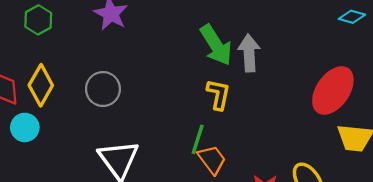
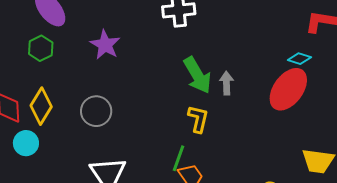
cyan diamond: (352, 17) -> (299, 59), moved
gray arrow: (249, 53) -> (226, 83), size x0.7
red ellipse: (333, 90) -> (288, 89), moved

